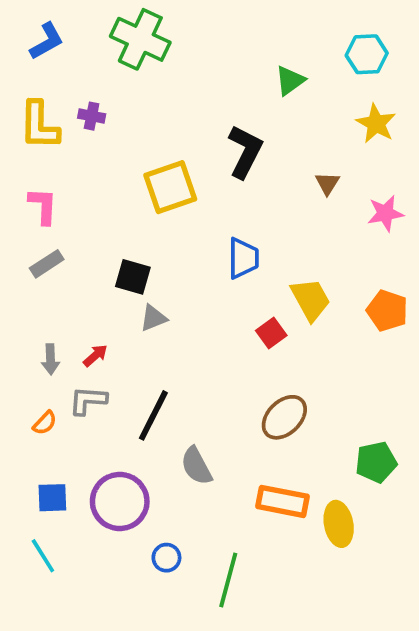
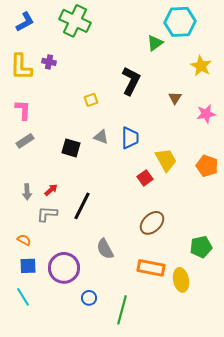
cyan hexagon: (367, 54) -> (180, 22), moved, size x1.4
yellow square: (170, 187) -> (91, 100), size x0.5
gray triangle: (153, 318) -> (101, 137), moved, turned 42
black line: (153, 415) -> (82, 206), moved
orange semicircle: (45, 423) -> (24, 240), moved, turned -104

